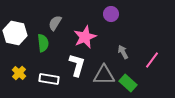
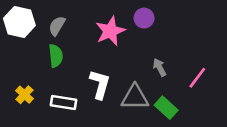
gray semicircle: (55, 23) -> (57, 26), moved
white hexagon: (15, 33) -> (19, 22), moved
pink star: (85, 37) -> (110, 31), moved

